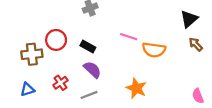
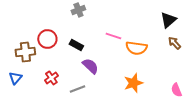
purple semicircle: (92, 70) -> (90, 66), moved
orange star: (136, 88) -> (133, 83), moved, turned 30
blue triangle: (27, 89) -> (15, 78), moved, turned -32

